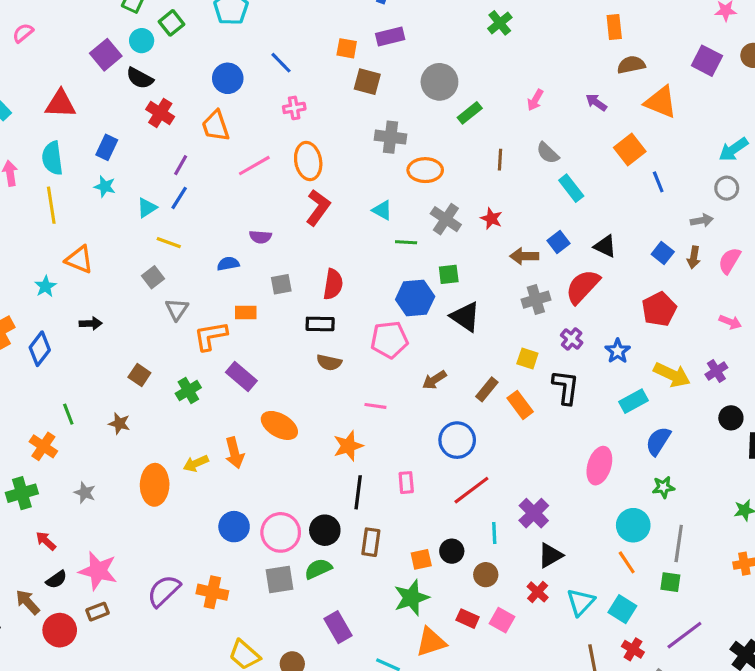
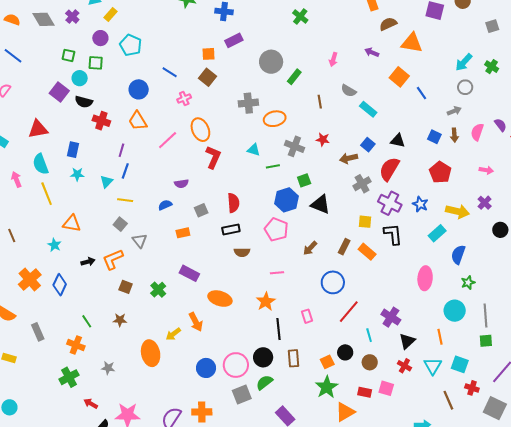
green square: (171, 23) -> (96, 63), turned -35
brown square: (367, 82) -> (208, 77), moved, turned 36
orange L-shape: (211, 336) -> (113, 259), moved
purple cross: (572, 339) -> (390, 203), size x1.6
pink pentagon: (389, 340) -> (276, 229), turned -30
orange line: (627, 562) -> (440, 337), moved, turned 35

